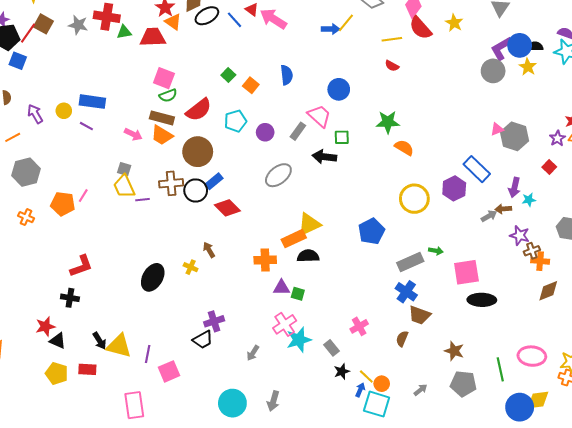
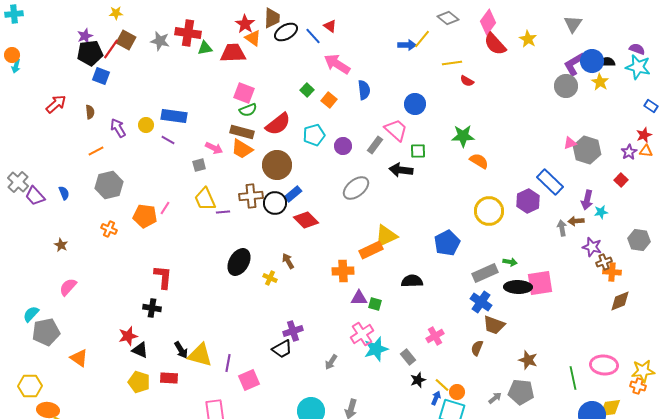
pink arrow: (273, 19) -> (337, 64), moved
yellow line: (392, 39) -> (452, 63), moved
gray square: (124, 169) -> (199, 165), moved, turned -32
gray arrow: (489, 216) -> (562, 228), turned -70
black semicircle: (308, 256) -> (412, 281), moved
red L-shape: (81, 266) -> (163, 277), turned -65
black ellipse: (153, 277) -> (239, 262), moved
black ellipse: (482, 300) -> (518, 287), moved
gray pentagon: (463, 384) -> (521, 392), moved

